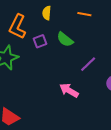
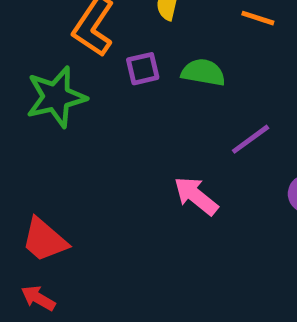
green semicircle: (65, 39) -> (203, 72), turned 144

